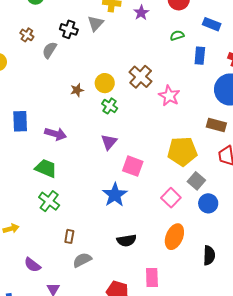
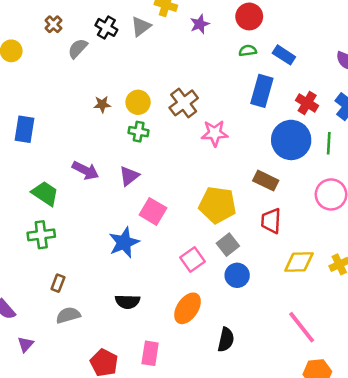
green semicircle: (177, 35) -> (248, 51), moved
blue rectangle: (200, 56) -> (262, 91), size x1.4
pink star: (169, 96) -> (215, 133), turned 30
green cross: (110, 106) -> (139, 132), turned -35
purple arrow: (56, 134) -> (86, 170), moved
green cross: (49, 201) -> (41, 235), turned 35

